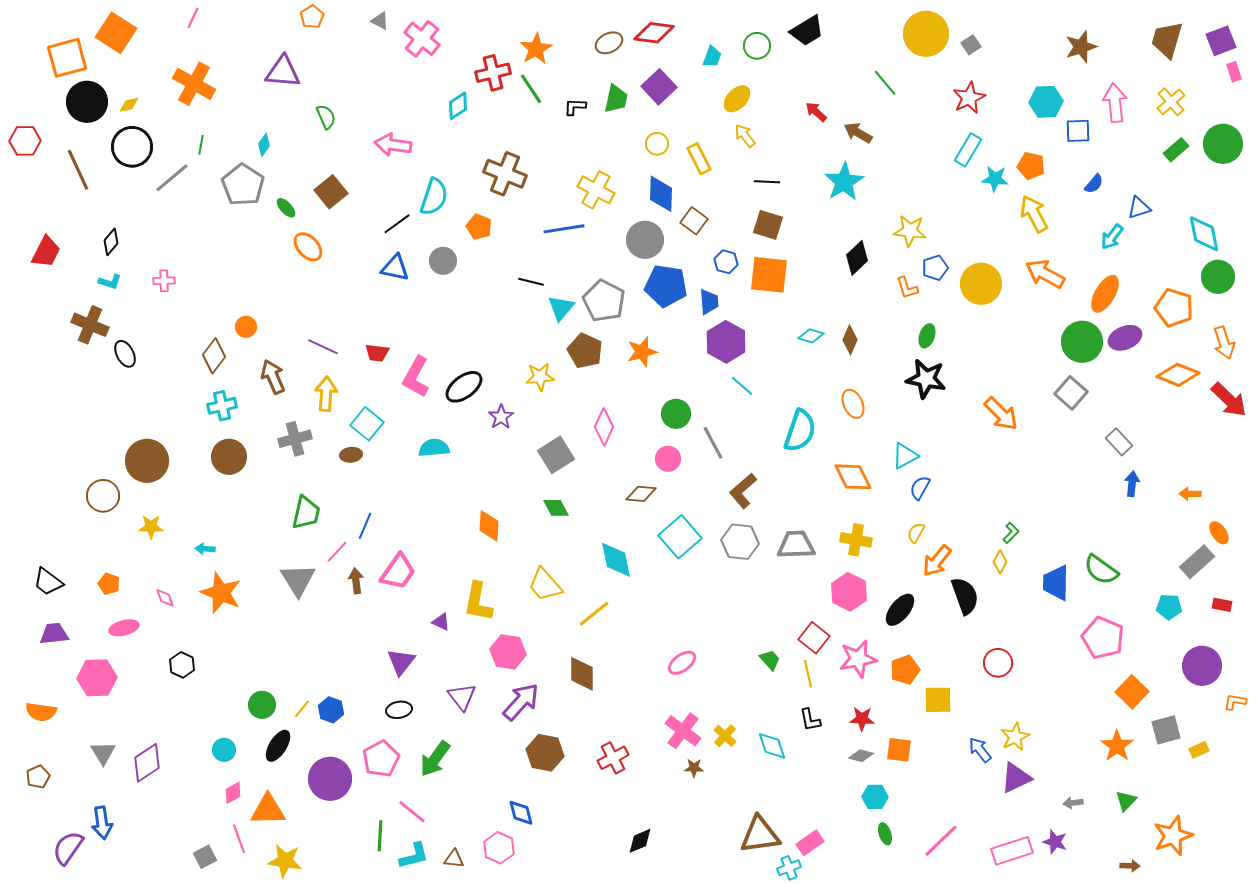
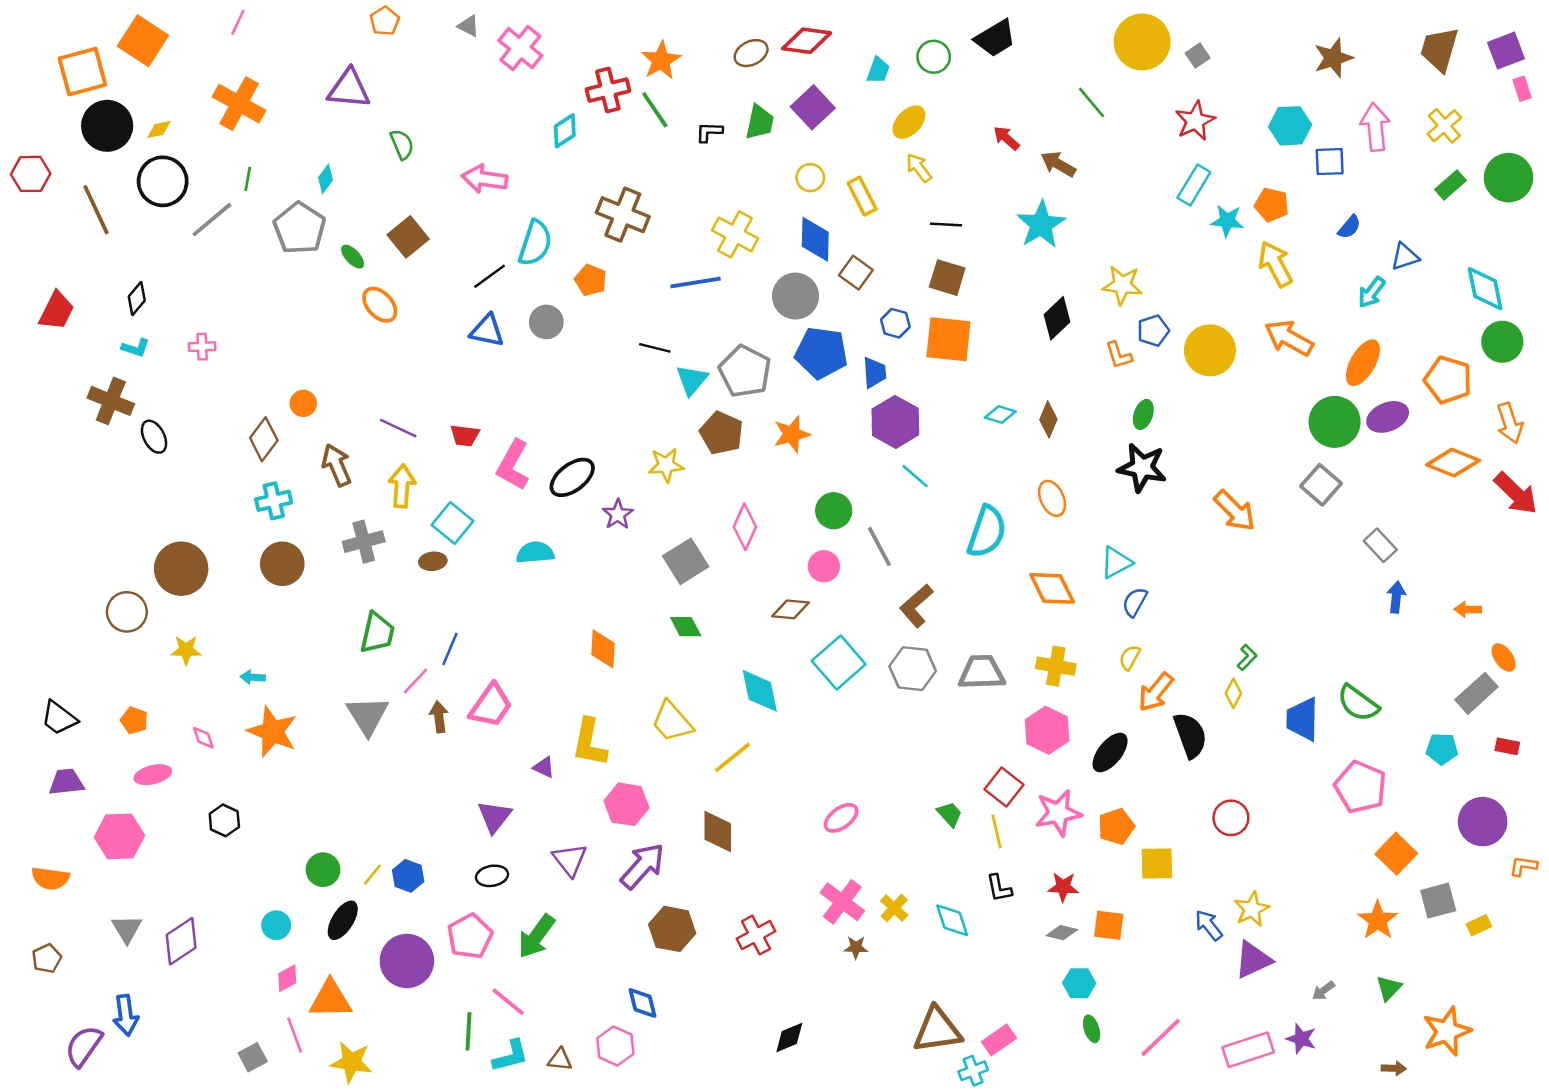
gray arrow: (1073, 803) -> (1323, 991), turned -30

